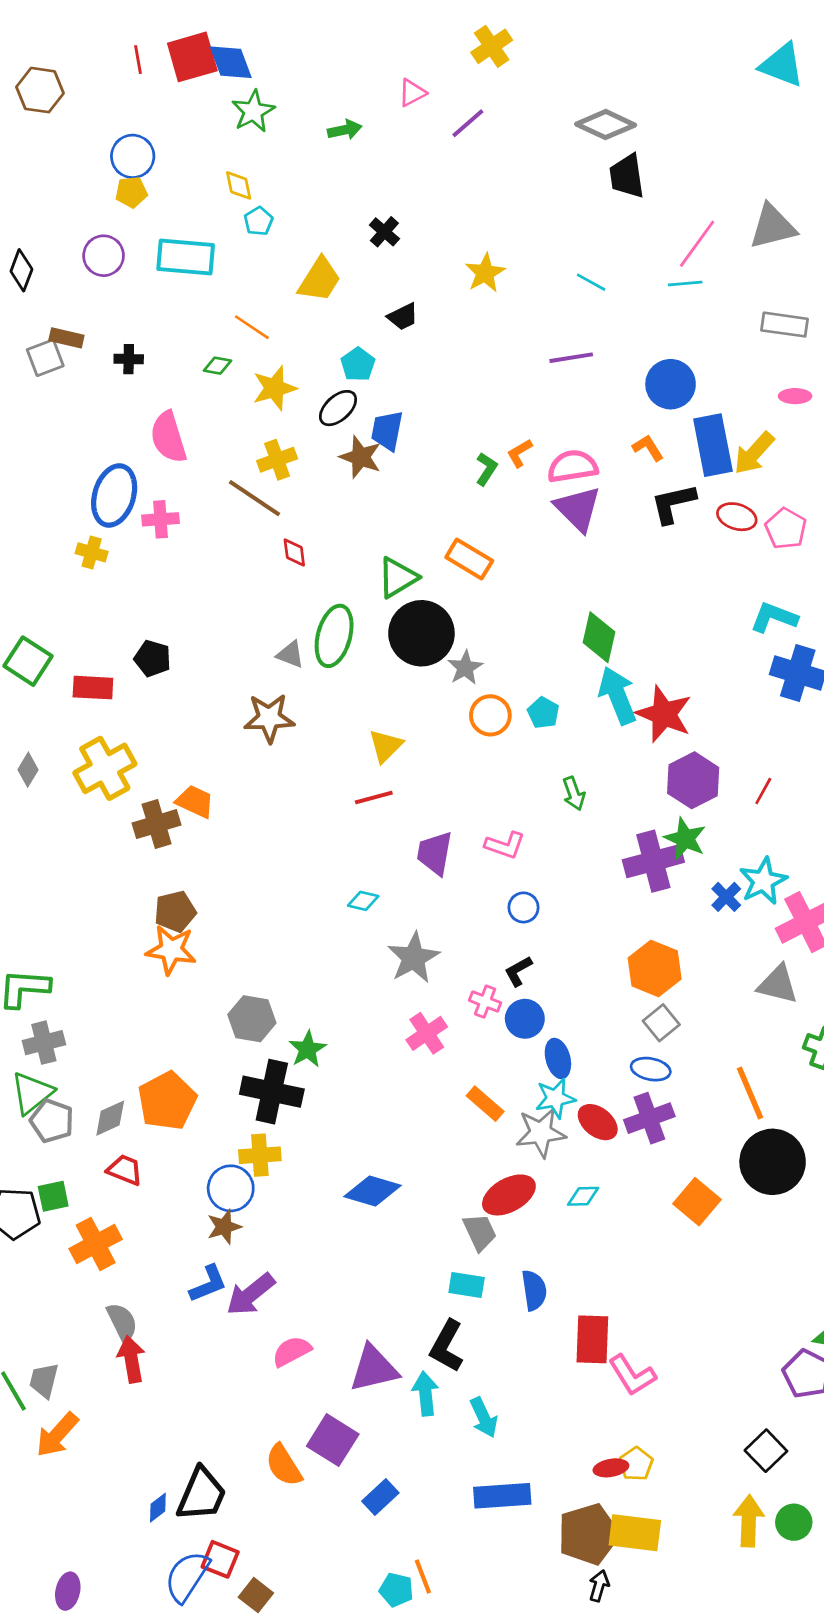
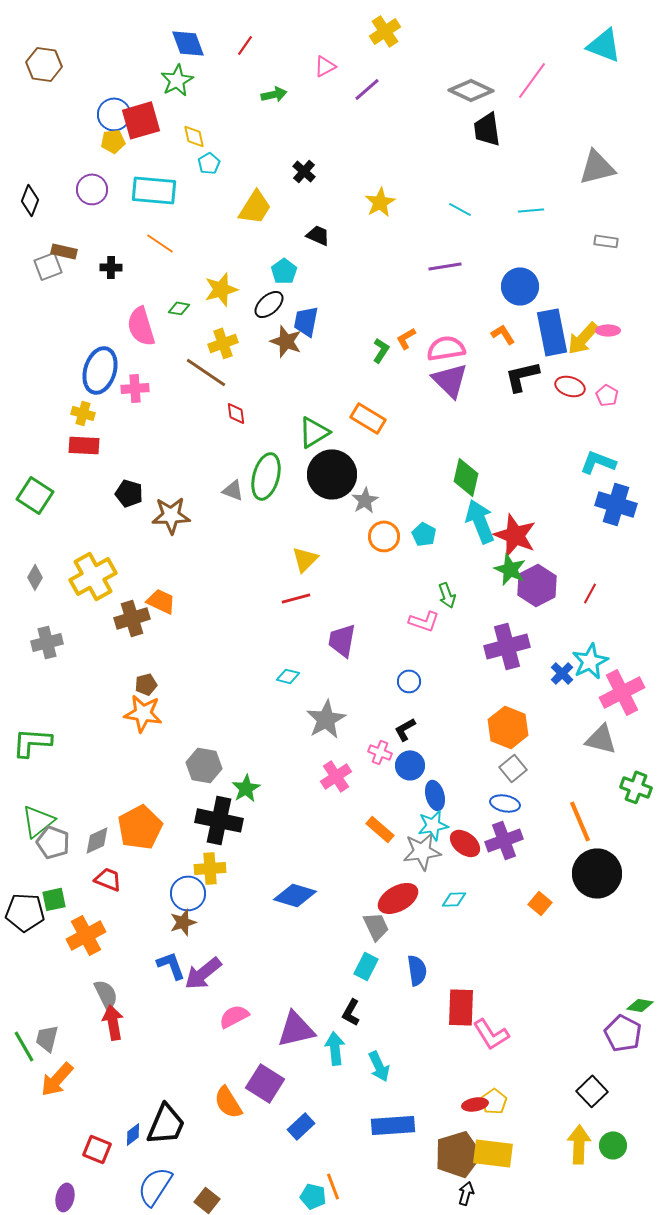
red square: (192, 57) -> (141, 120), moved
red line: (138, 60) -> (245, 45), moved, turned 45
green star: (253, 111) -> (177, 80), moved
pink line: (697, 244) -> (532, 80), moved
black trapezoid: (403, 317) -> (318, 235), turned -130
gray rectangle: (784, 325) -> (606, 241), size x0.7
orange line: (252, 327) -> (160, 243), moved
green diamond: (217, 366) -> (179, 308), moved
pink ellipse: (795, 396) -> (608, 330), moved
pink pentagon: (786, 529) -> (607, 395), size x0.7
red rectangle: (93, 688) -> (84, 445), moved
brown star: (269, 718) -> (171, 515), moved
green star: (685, 839) -> (510, 569), moved
pink L-shape: (505, 845) -> (424, 621), moved
brown pentagon: (175, 911) -> (146, 684), size x0.7
gray cross: (44, 1043) -> (47, 642), moved
orange square: (697, 1202) -> (540, 903), size x0.7
blue L-shape: (208, 1284) -> (171, 965), turned -88
cyan rectangle: (467, 1285) -> (366, 966), turned -72
black L-shape: (447, 1346) -> (351, 1012), size x0.7
red square: (220, 1559) -> (97, 1149), moved

